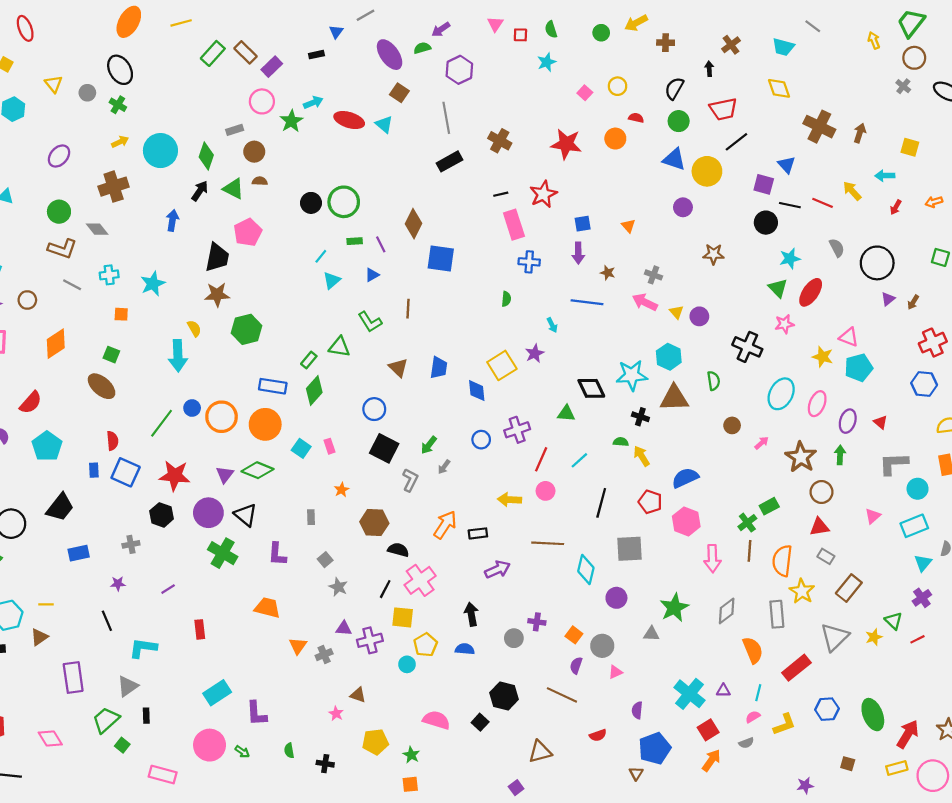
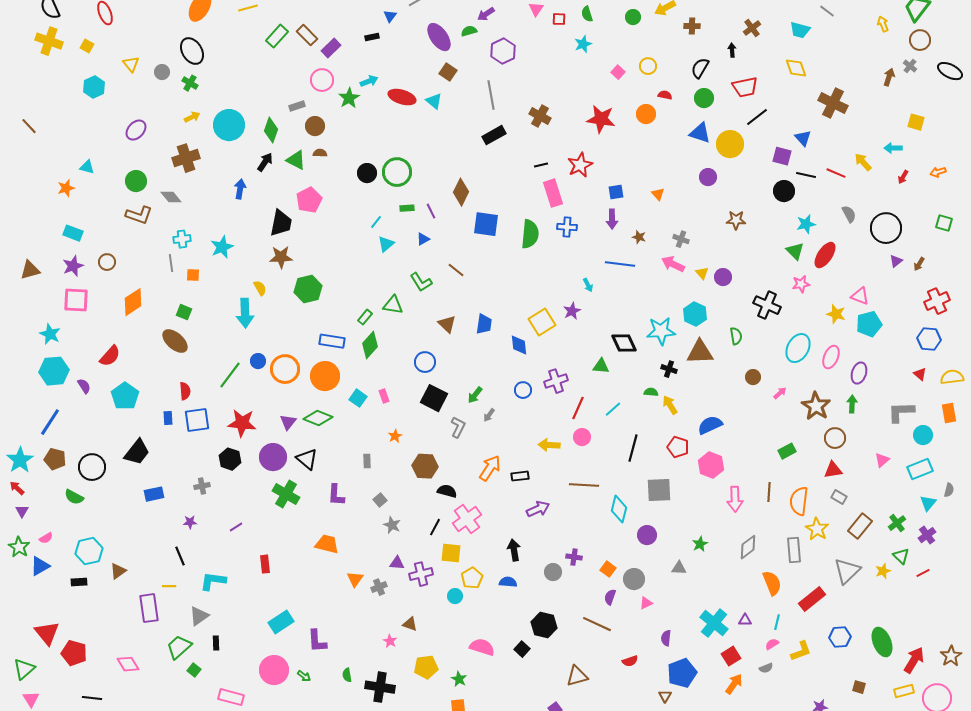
brown arrow: (860, 133) -> (889, 77), moved
gray line: (72, 285) -> (171, 263), moved, turned 54
green semicircle: (506, 299) -> (530, 234), moved, size x2.0
brown line: (408, 309) -> (456, 270), turned -54
red triangle: (880, 422) -> (920, 374), moved
blue square: (126, 472) -> (197, 420), turned -32
green cross: (747, 523) -> (897, 523), moved
yellow line: (46, 604) -> (169, 586), moved
green star: (674, 608) -> (700, 544), size x0.6
black cross: (325, 764) -> (380, 687), size x1.8

